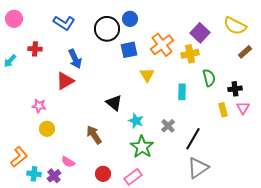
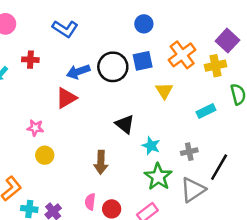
black circle: (107, 29) -> (113, 67), moved
blue arrow: (75, 59) -> (78, 72), turned 96
cyan rectangle: (182, 92) -> (206, 111), turned 63
gray cross: (168, 126) -> (189, 152), turned 32
brown arrow: (94, 135) -> (101, 162), turned -144
pink semicircle: (68, 162) -> (90, 202), moved, turned 64
gray triangle: (198, 168) -> (193, 190), moved

